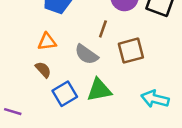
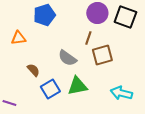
brown line: (103, 29) -> (88, 38), moved
orange triangle: (47, 42) -> (18, 38), moved

